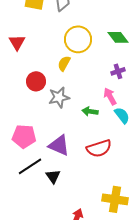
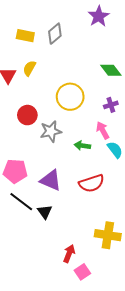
yellow circle: (78, 39) -> (70, 97), moved
yellow semicircle: (64, 63) -> (29, 68), moved
black line: (30, 166) -> (21, 202), turned 70

